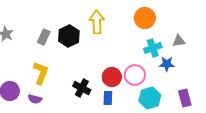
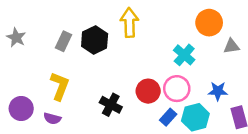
orange circle: (145, 18) -> (209, 23), moved
cyan cross: (153, 48) -> (184, 55), moved, turned -30
blue star: (167, 64) -> (218, 91), moved
blue rectangle: (108, 98) -> (168, 117), moved, turned 40

